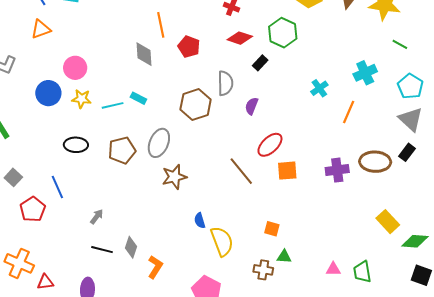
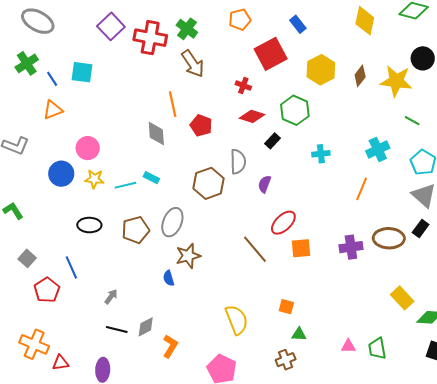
cyan cross: (319, 88) -> (321, 154), moved, turned 30
blue semicircle: (200, 221) -> (169, 278), moved
gray diamond: (131, 247) -> (146, 327), turned 45
brown cross: (263, 270) -> (286, 360), moved, turned -30

